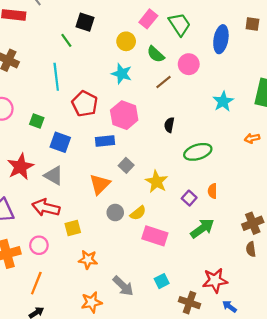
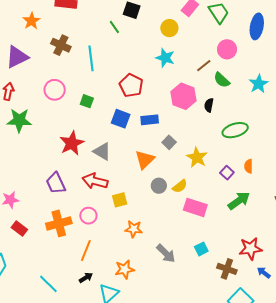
green semicircle: (156, 54) -> (222, 80), moved
cyan line: (56, 77) -> (91, 58), moved
pink hexagon: (124, 115) -> (183, 96), moved
blue square: (60, 142) -> (121, 119), moved
orange star: (92, 302) -> (125, 269), moved

